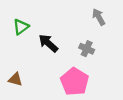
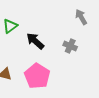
pink pentagon: (75, 82) -> (37, 76), moved

